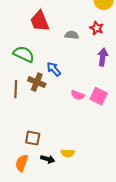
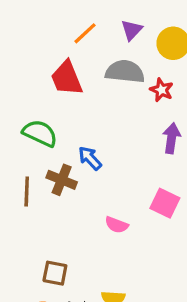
gray semicircle: (72, 35) -> (125, 72), moved, size x1.6
pink semicircle: (78, 95) -> (117, 225), moved

